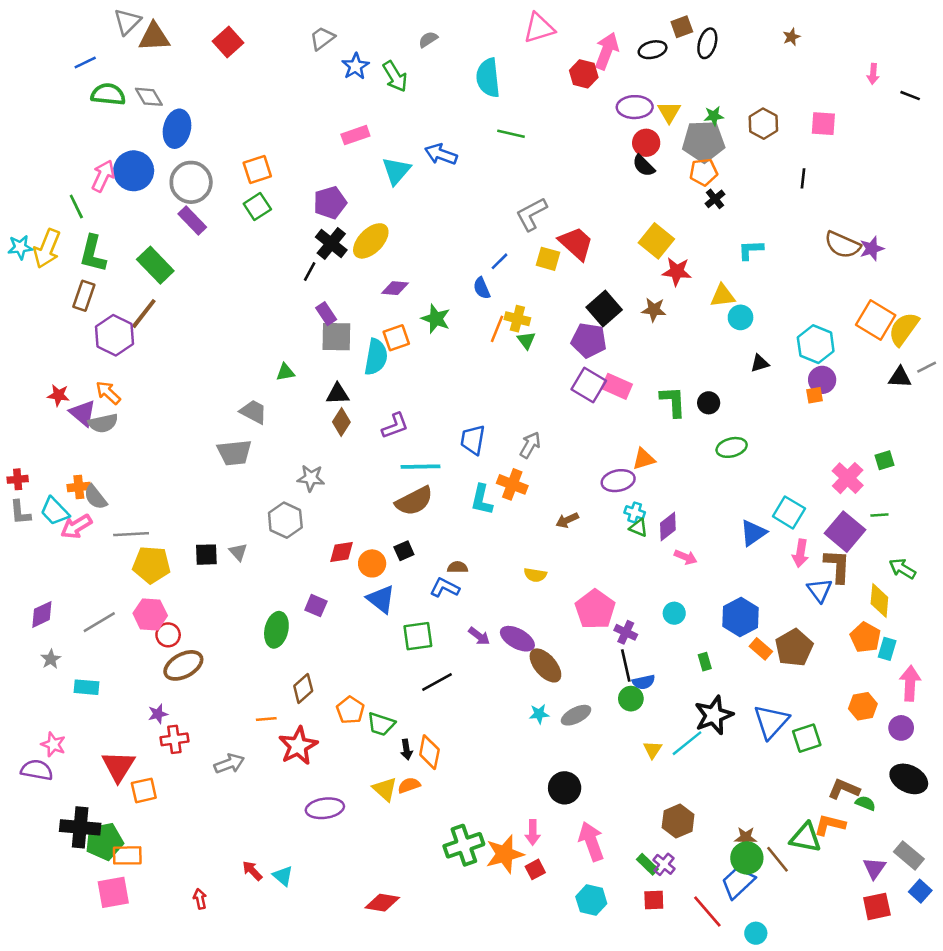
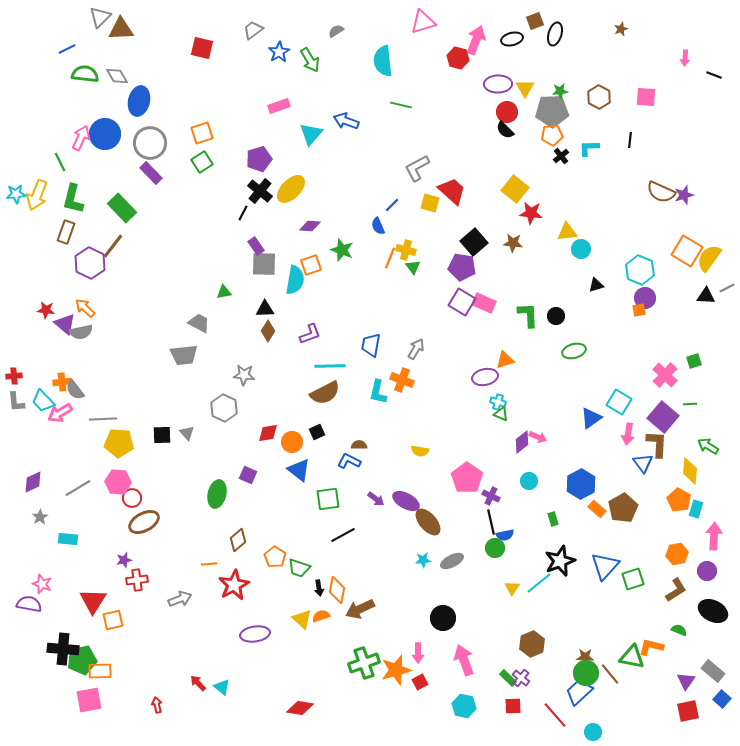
red square: (228, 42) -> (202, 48), moved, turned -35
cyan L-shape: (751, 250) -> (589, 148), moved
brown arrow: (567, 520) -> (360, 609), moved, size x1.6
purple diamond: (668, 526) -> (522, 442), moved
brown L-shape: (844, 789) -> (676, 590), moved, turned 125

